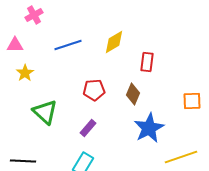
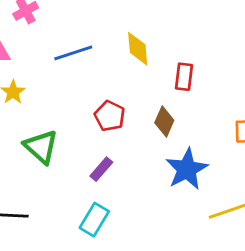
yellow diamond: (114, 42) -> (138, 49), turned -65
red pentagon: (94, 90) -> (110, 116), turned 30

